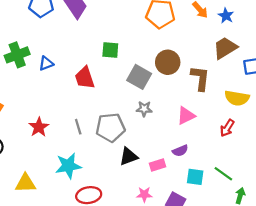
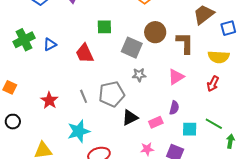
purple semicircle: (180, 151) -> (174, 108), turned -48

